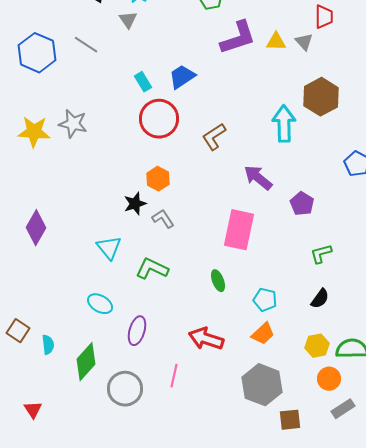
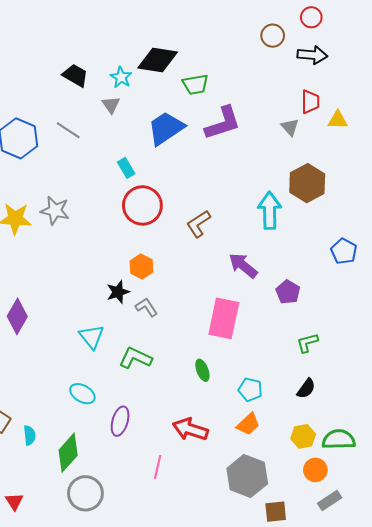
yellow triangle: (276, 42) -> (338, 120), moved
blue trapezoid: (182, 77) -> (166, 128), moved, size x1.4
gray circle: (125, 389) -> (85, 493), moved

